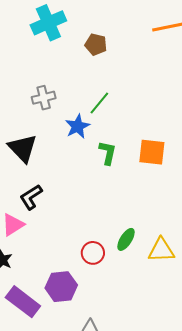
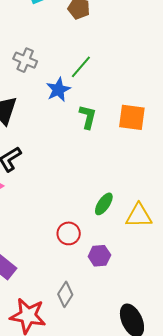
gray cross: (44, 98) -> (25, 60), turned 35
red circle: (93, 253) -> (69, 233), moved
purple hexagon: (61, 287) -> (99, 256), moved, size x0.7

